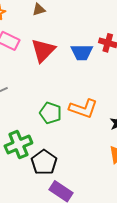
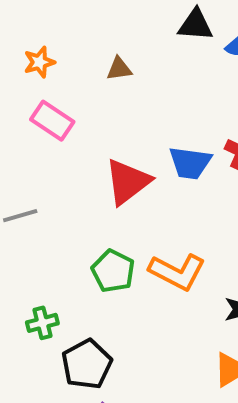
red triangle: (43, 50) -> (128, 182), moved
green cross: (18, 144) -> (42, 323), size x0.6

